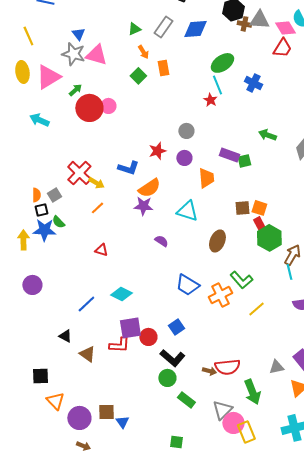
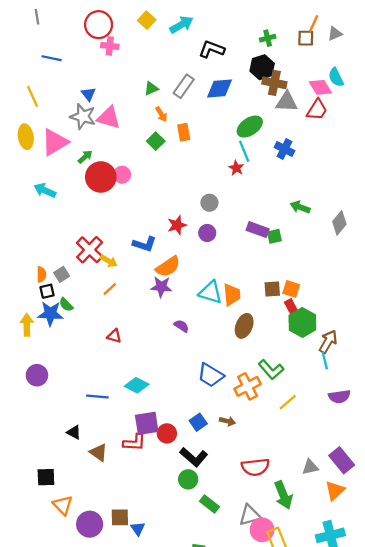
gray triangle: (259, 20) -> (287, 102), moved
brown cross: (244, 24) -> (274, 83), size x1.5
orange trapezoid: (206, 178) -> (232, 295), moved
blue line: (86, 304) -> (97, 396), turned 48
brown arrow: (209, 371) -> (227, 421), moved
gray triangle: (222, 410) -> (250, 515), turned 30

